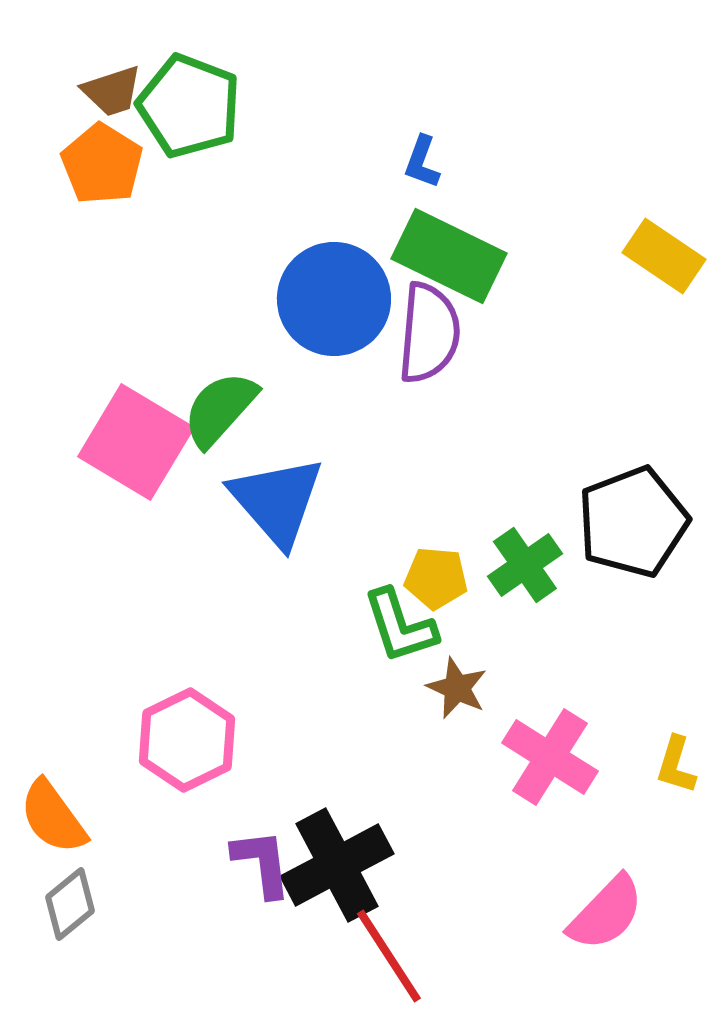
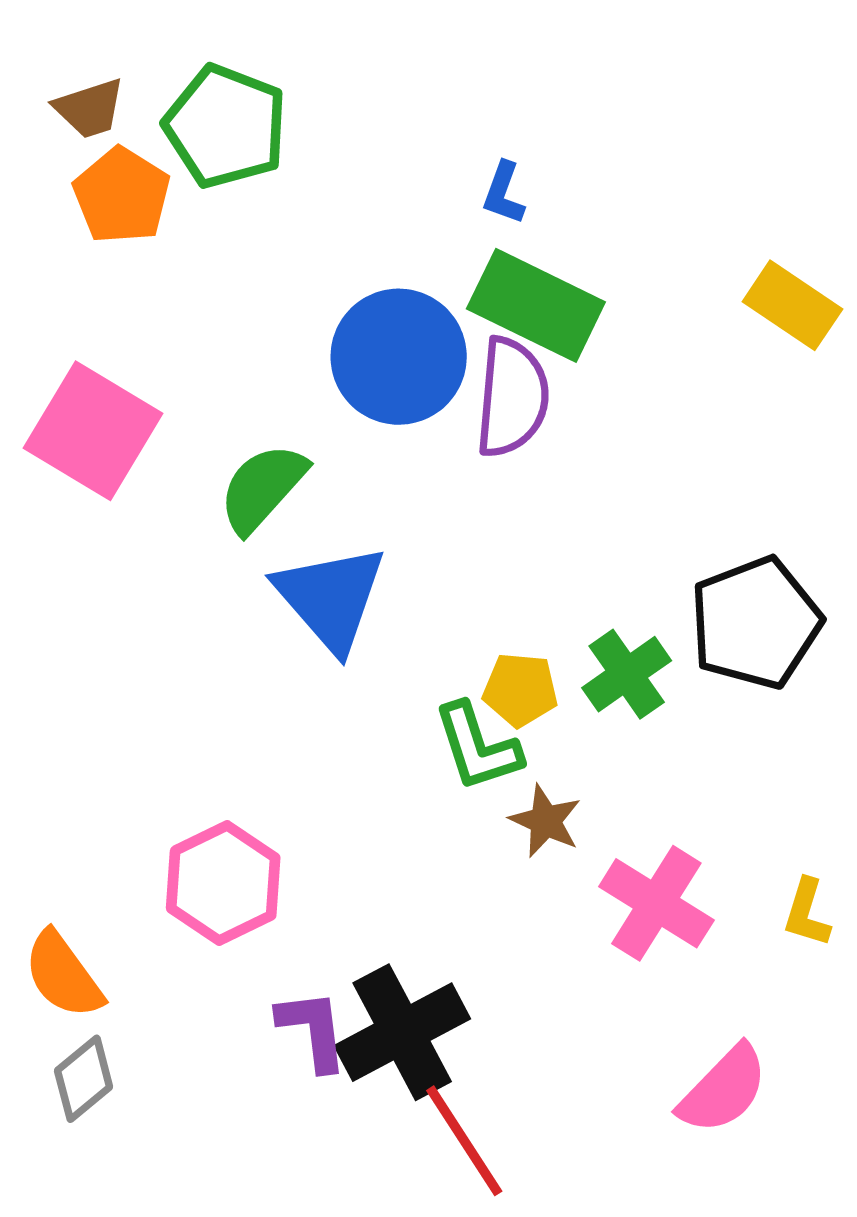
brown trapezoid: (112, 91) -> (90, 108), moved
pink square: (136, 442) -> (93, 431), moved

